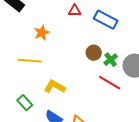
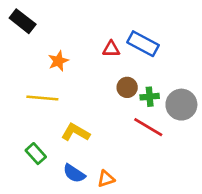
red triangle: (75, 11) -> (111, 49), moved
green cross: (111, 60) -> (150, 97), turned 32

